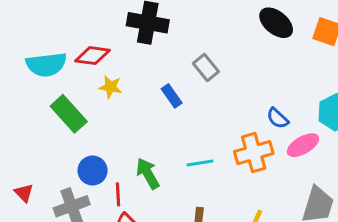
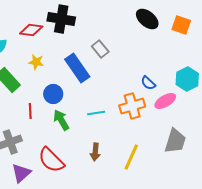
red diamond: (93, 56) -> (31, 30), moved
blue rectangle: (172, 96) -> (77, 68), size x1.8
blue circle: (93, 170) -> (53, 94), moved
red line: (118, 194) -> (30, 111), moved

